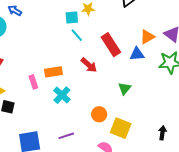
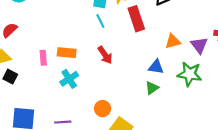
red rectangle: (111, 45) -> (136, 19), moved
blue triangle: (137, 54) -> (156, 67), moved
green triangle: (125, 88) -> (152, 88), moved

